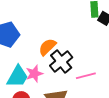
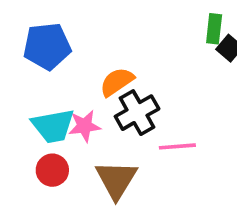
cyan trapezoid: (18, 77) -> (53, 126), turned 40

